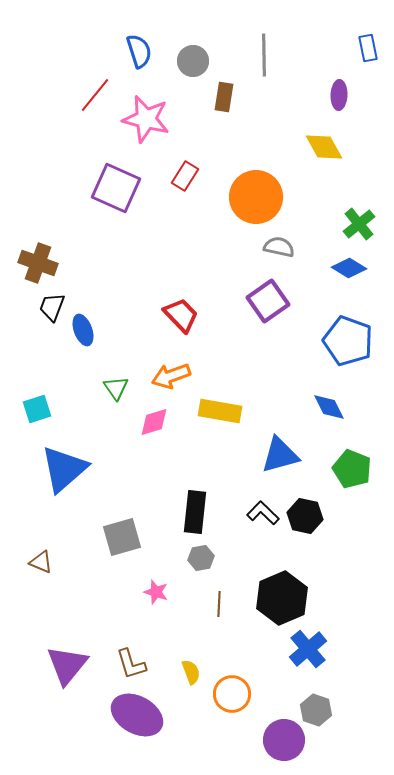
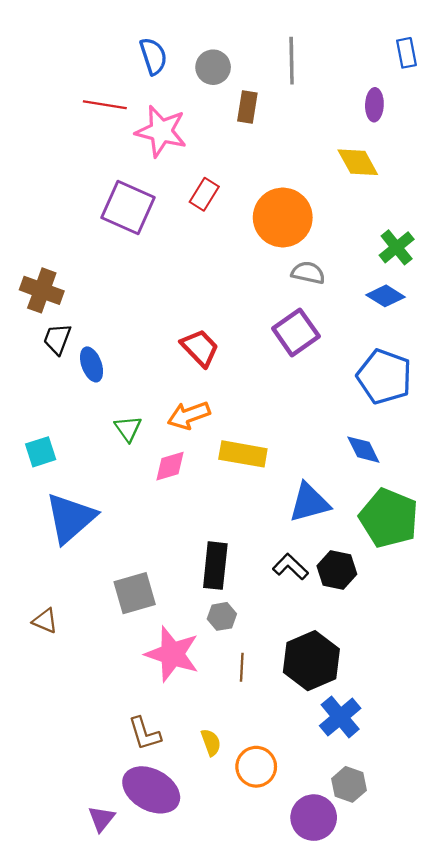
red line: (95, 95) -> (105, 105), turned 60
green pentagon: (352, 469) -> (389, 518), size x1.4
pink star: (156, 592) -> (172, 654), size x2.0
purple triangle: (67, 665) -> (101, 819), moved, size x0.6

